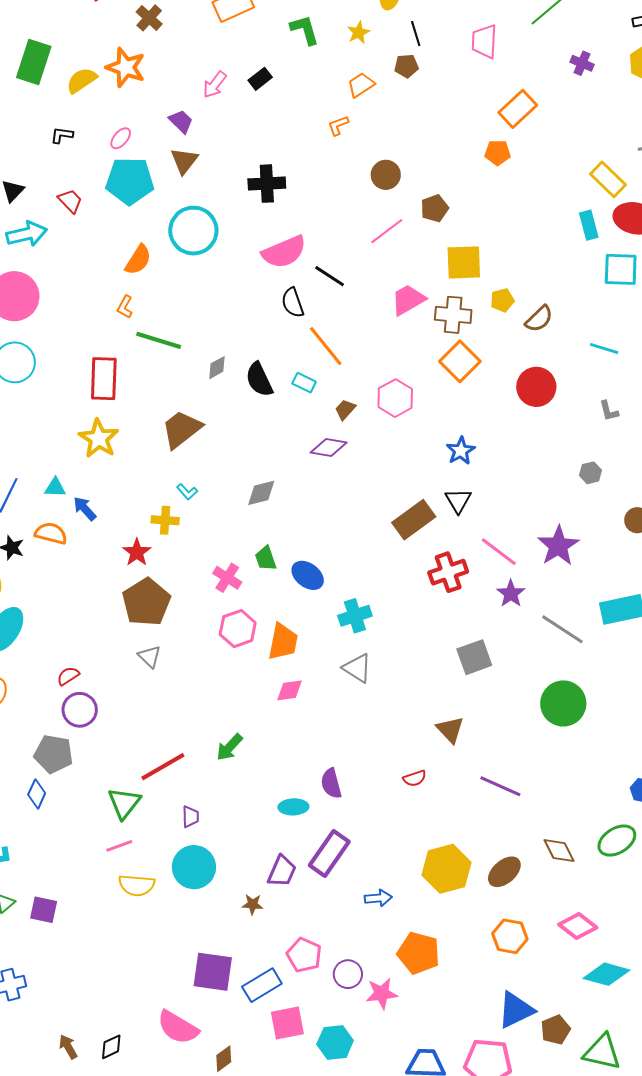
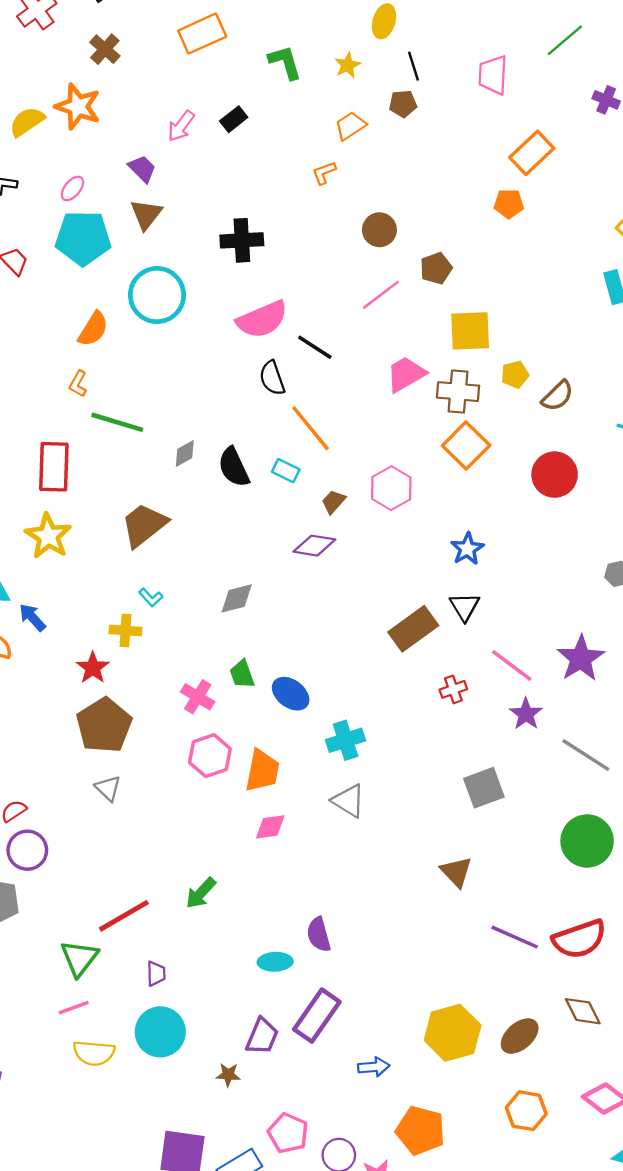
red cross: (448, 572) -> (453, 689), size x0.6
red semicircle: (415, 778) -> (579, 939), moved, size x2.0

